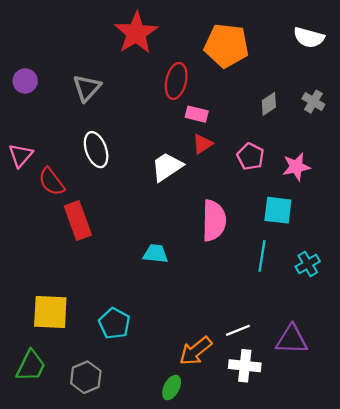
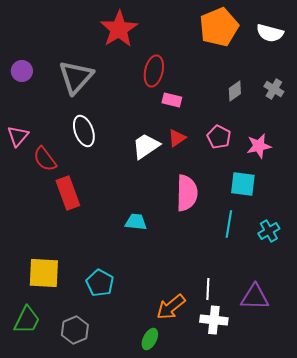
orange pentagon: (226, 46) -> (219, 27), moved, turned -30
gray triangle: (87, 88) -> (76, 77), size x1.4
red triangle: (202, 144) -> (177, 138), moved
white line: (238, 330) -> (208, 289), turned -65

